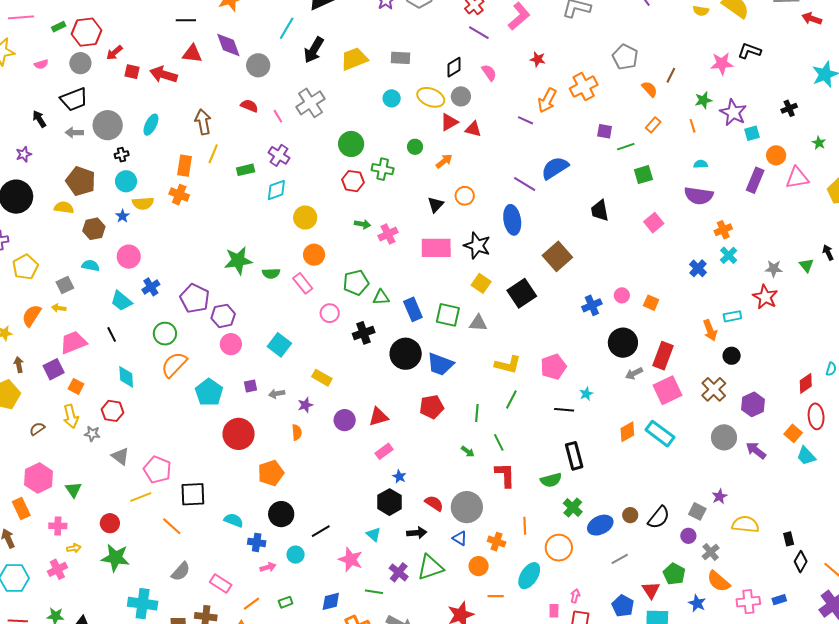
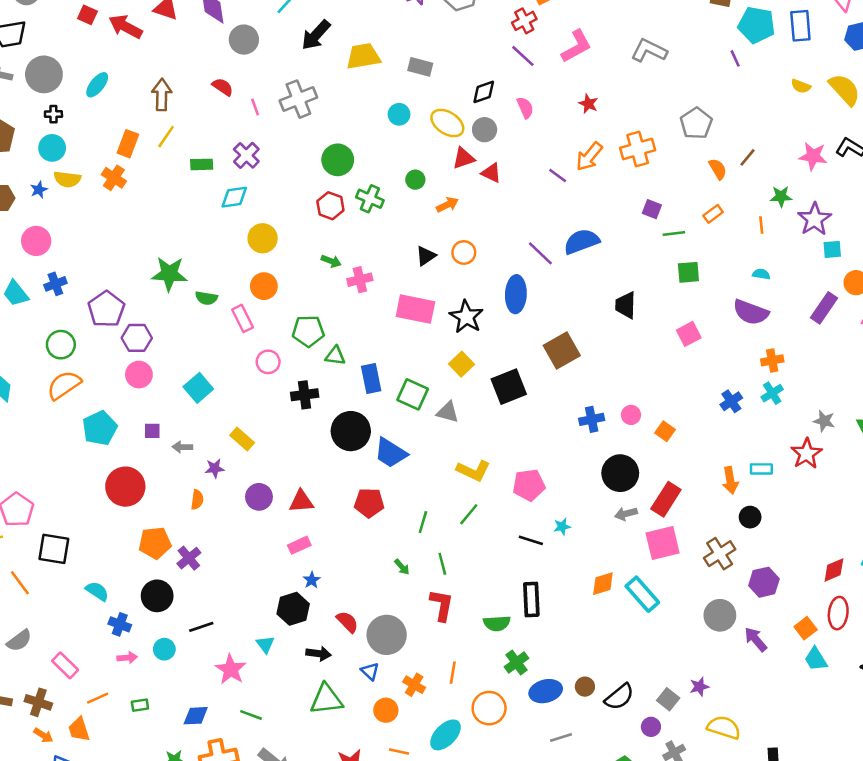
purple cross: (399, 572) -> (189, 558), moved

